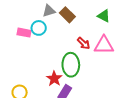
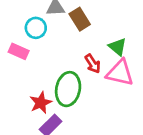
green triangle: (104, 16) -> (118, 47), moved
pink rectangle: (24, 33) -> (19, 51), moved

